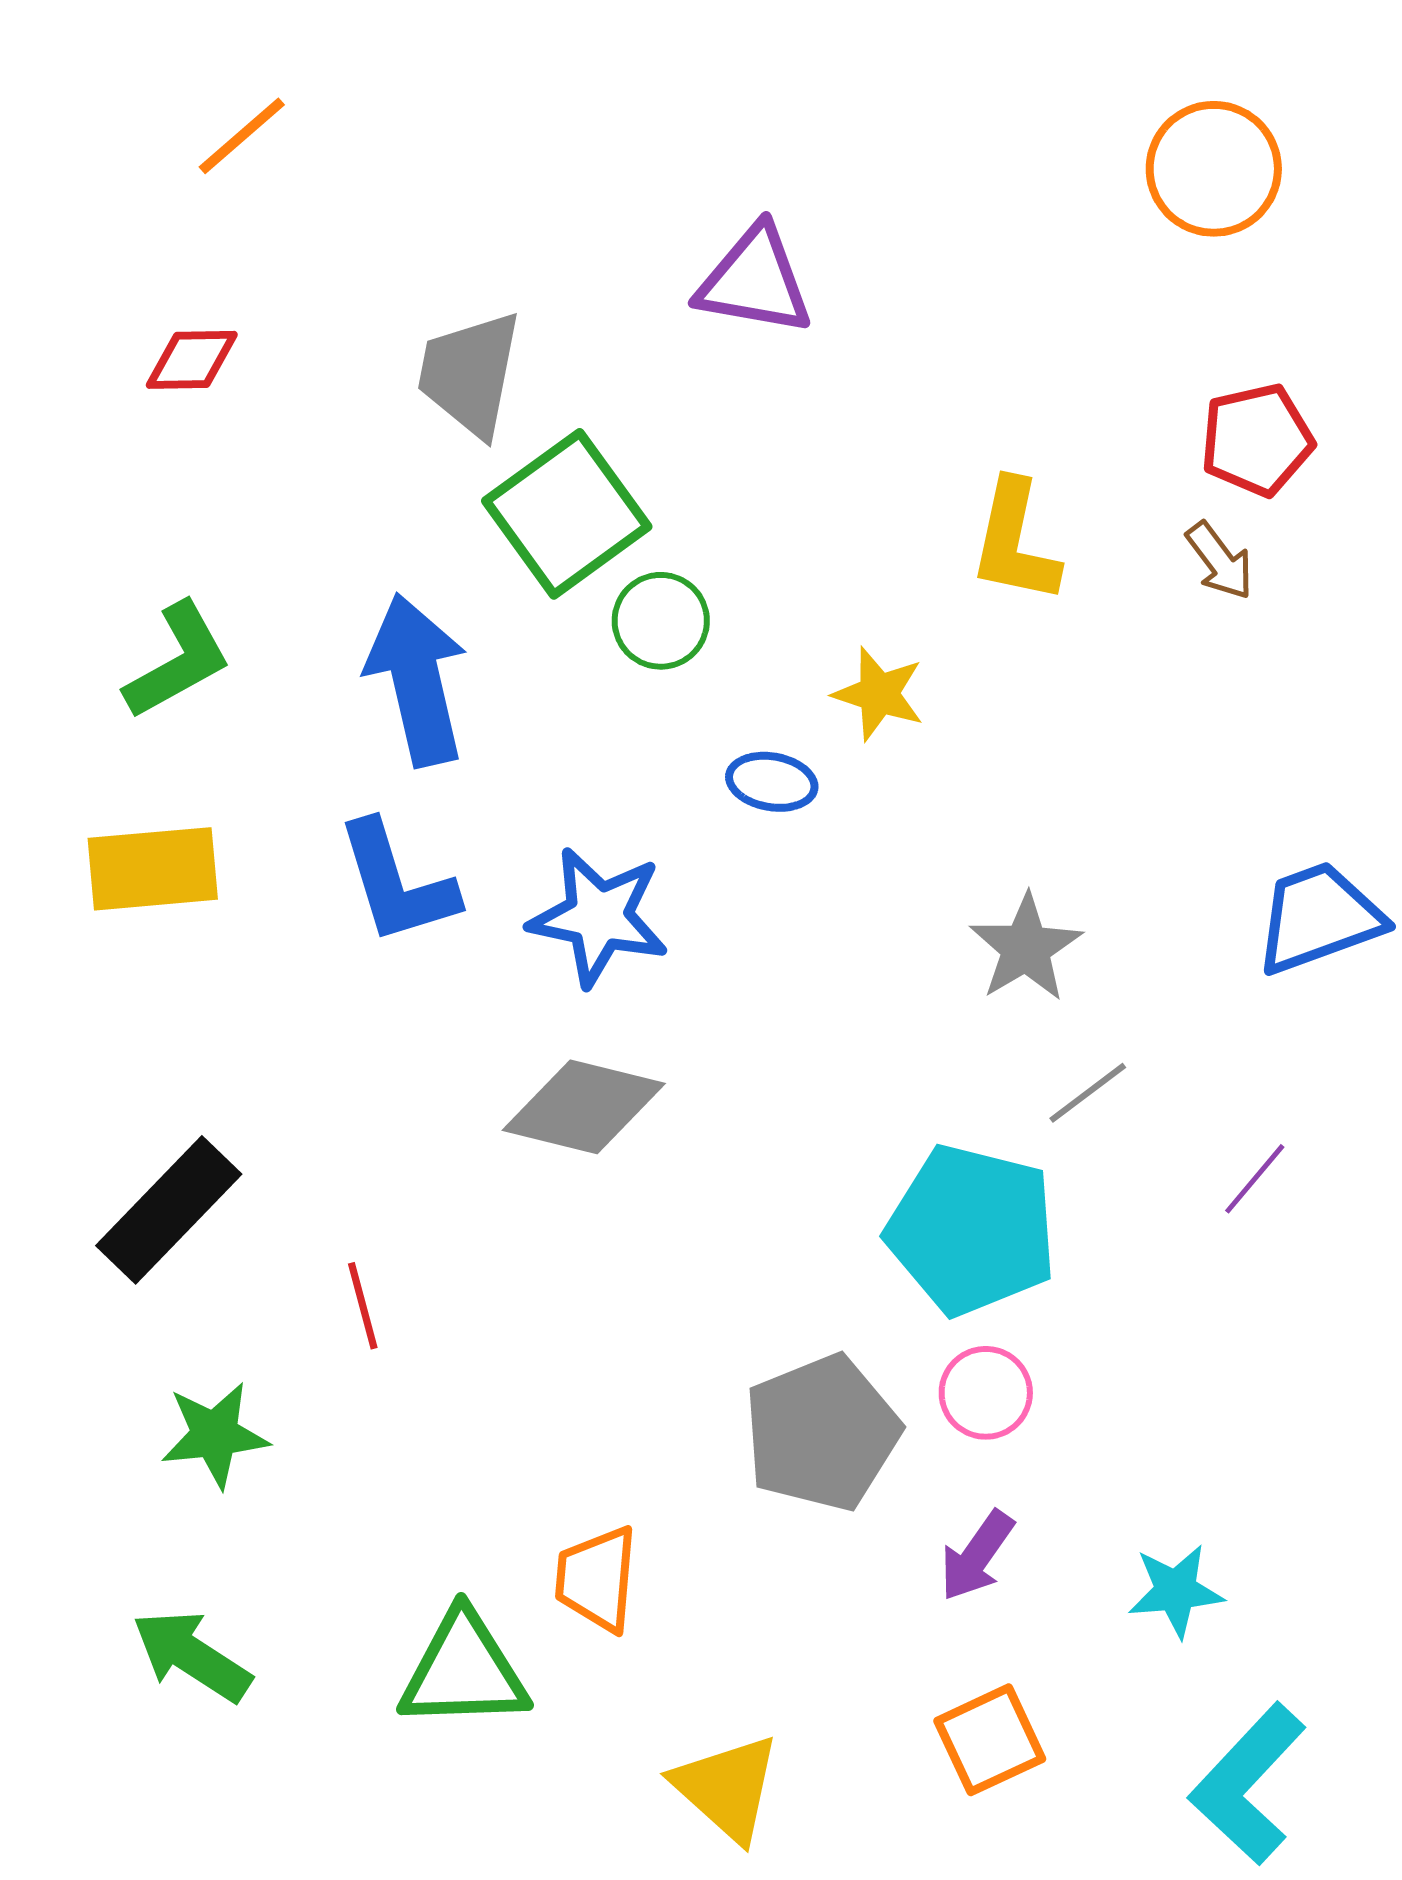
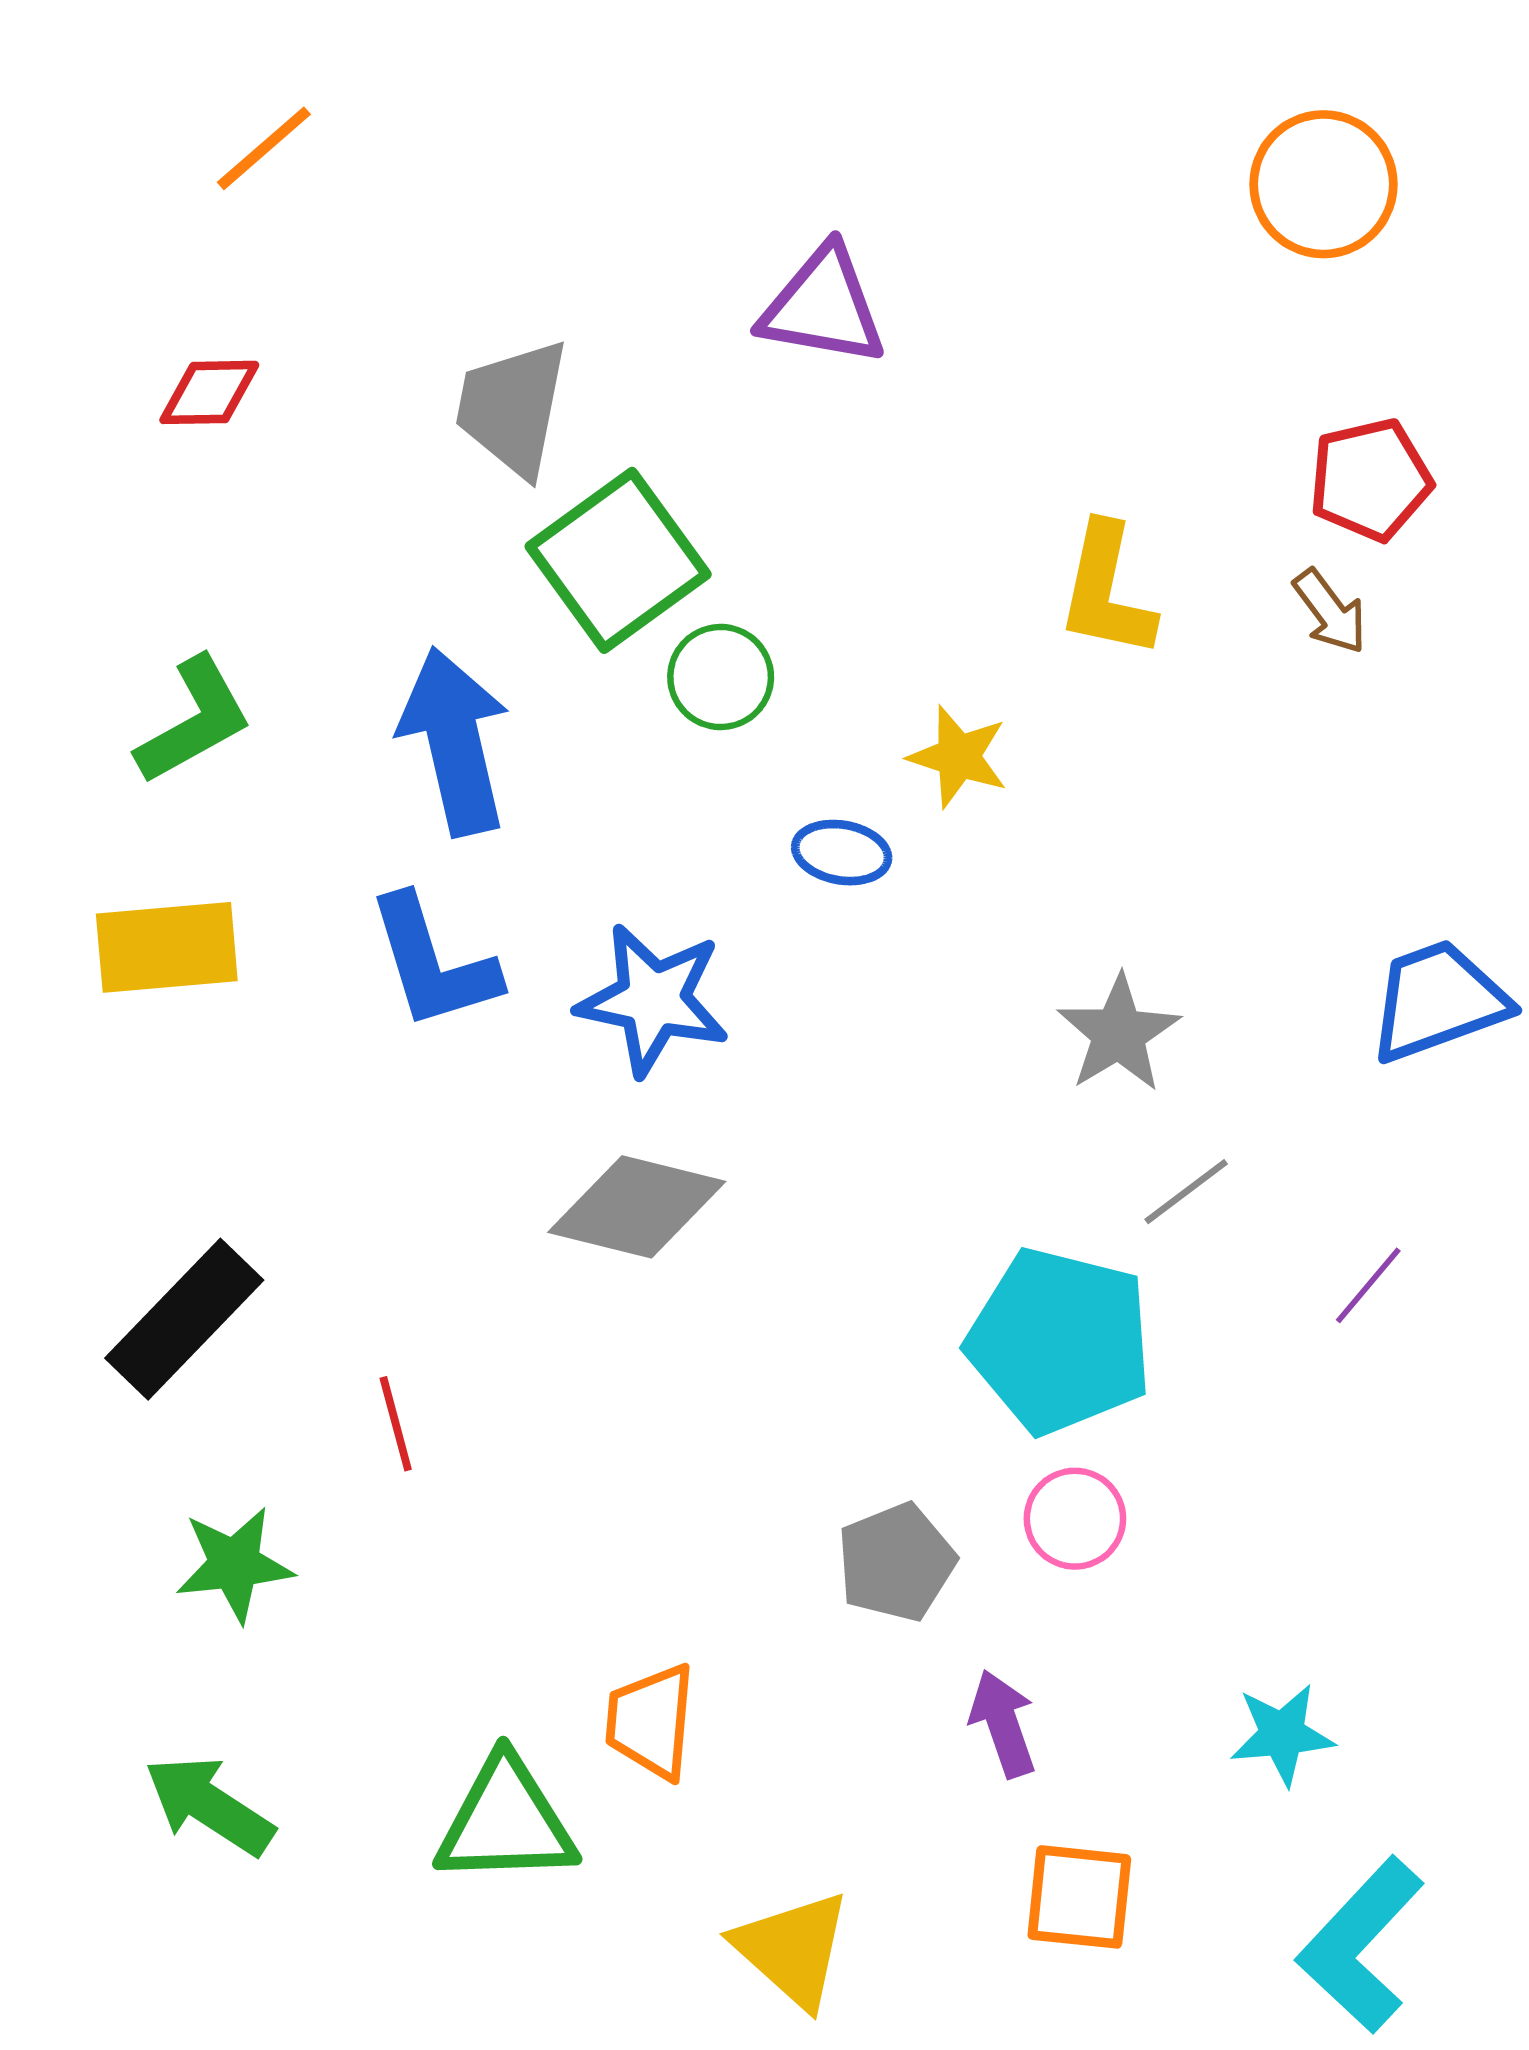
gray pentagon: (822, 1433) -> (896, 1562), size x0.7
purple arrow: (977, 1556) -> (1003, 1724), moved, turned 126
orange square: (990, 1740) -> (1079, 1897), turned 31

